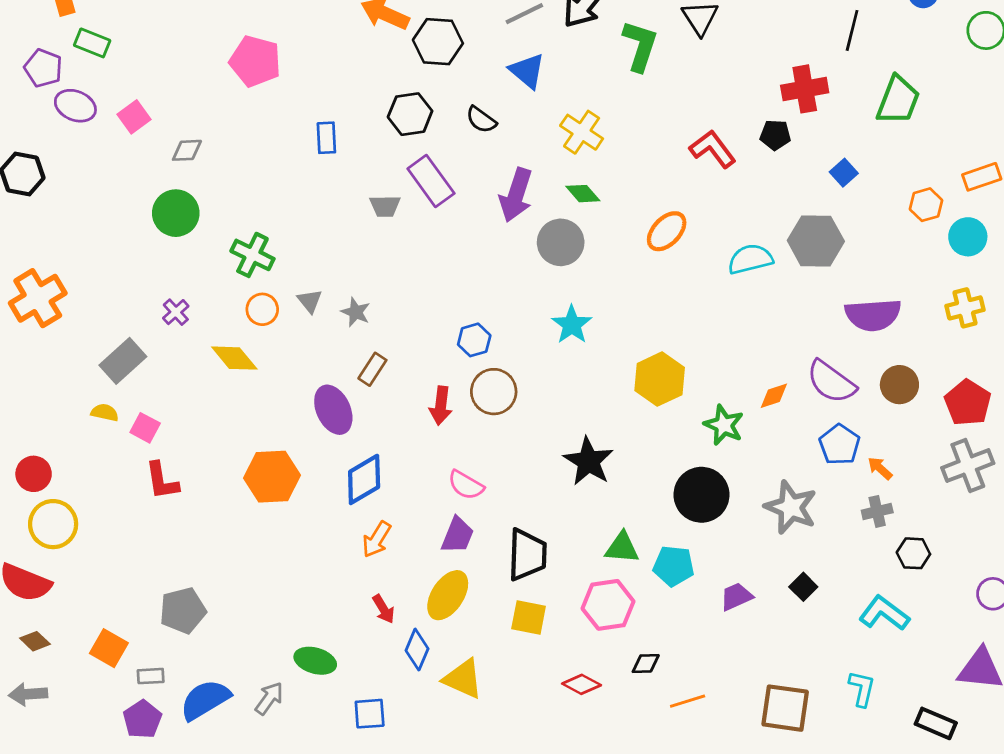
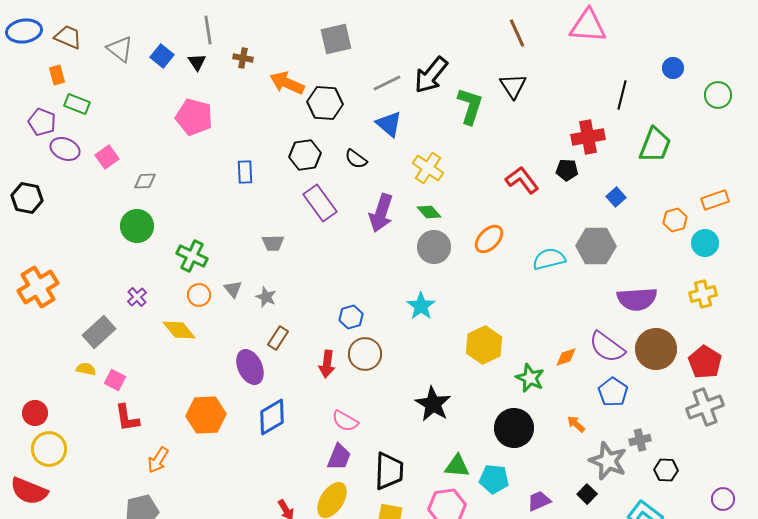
gray trapezoid: (385, 206) -> (273, 243), moved
gray circle: (561, 242) -> (434, 247), moved
brown circle: (899, 385) -> (656, 349), size x1.5
orange arrow: (880, 468) -> (576, 424), moved
gray star: (791, 507) -> (608, 461), moved
orange arrow: (377, 539) -> (158, 460), moved

